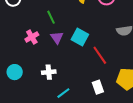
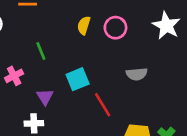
cyan square: (80, 37) -> (78, 79), turned 36
purple triangle: (57, 38) -> (45, 97), moved

